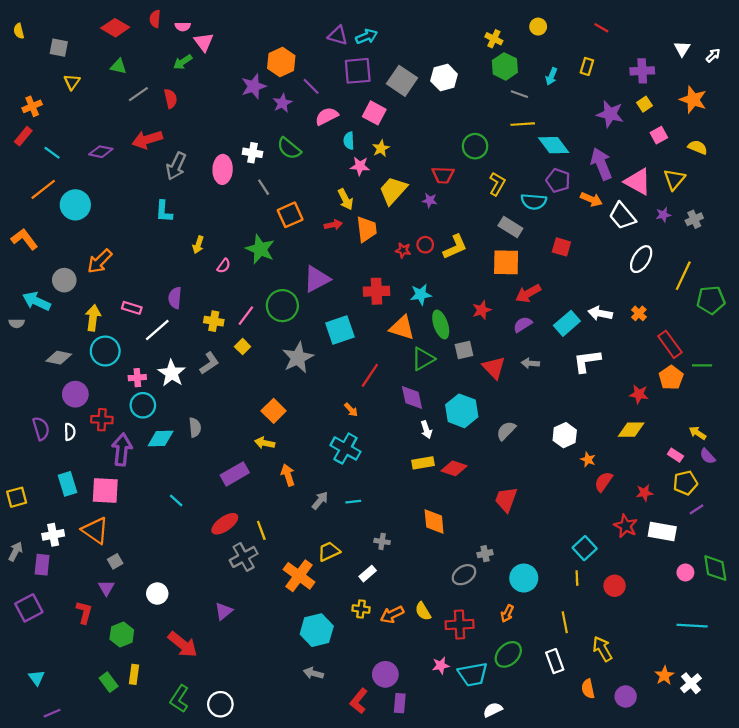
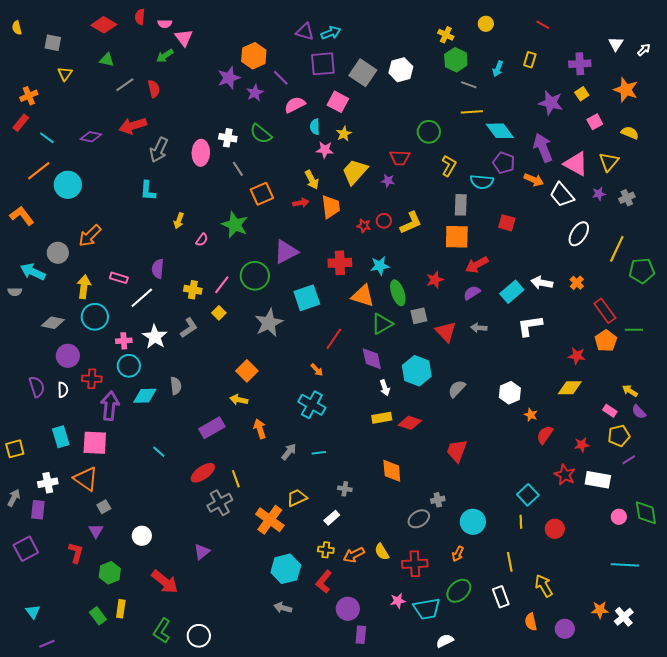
gray rectangle: (510, 227) -> (461, 205), turned 60
orange star: (664, 675) -> (600, 610), turned 30
red L-shape: (359, 701) -> (324, 582), moved

